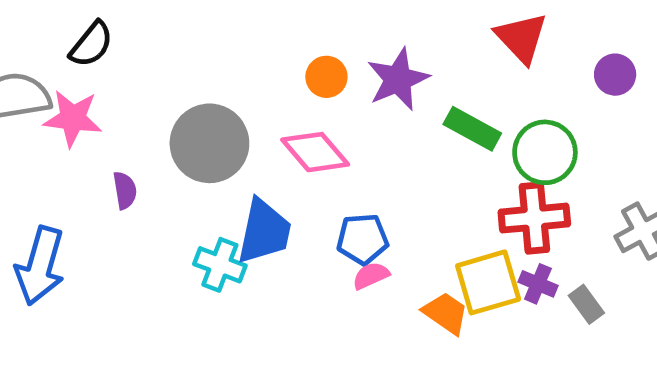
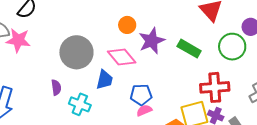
purple star: (398, 79) -> (152, 41), moved
green circle: (545, 152) -> (232, 47), moved
purple semicircle: (125, 190) -> (56, 87), moved
blue trapezoid: (264, 232) -> (105, 80), moved, size x0.7

